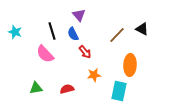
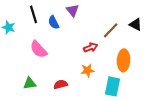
black line: (52, 31) -> (34, 14), moved
blue semicircle: (73, 34) -> (54, 22), moved
red arrow: (85, 52) -> (91, 47), moved, turned -72

